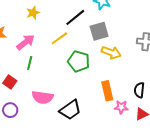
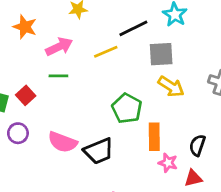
green pentagon: (79, 61) -> (127, 108), moved
green line: (30, 63) -> (58, 76), turned 64
pink semicircle: (43, 97) -> (63, 142), moved

